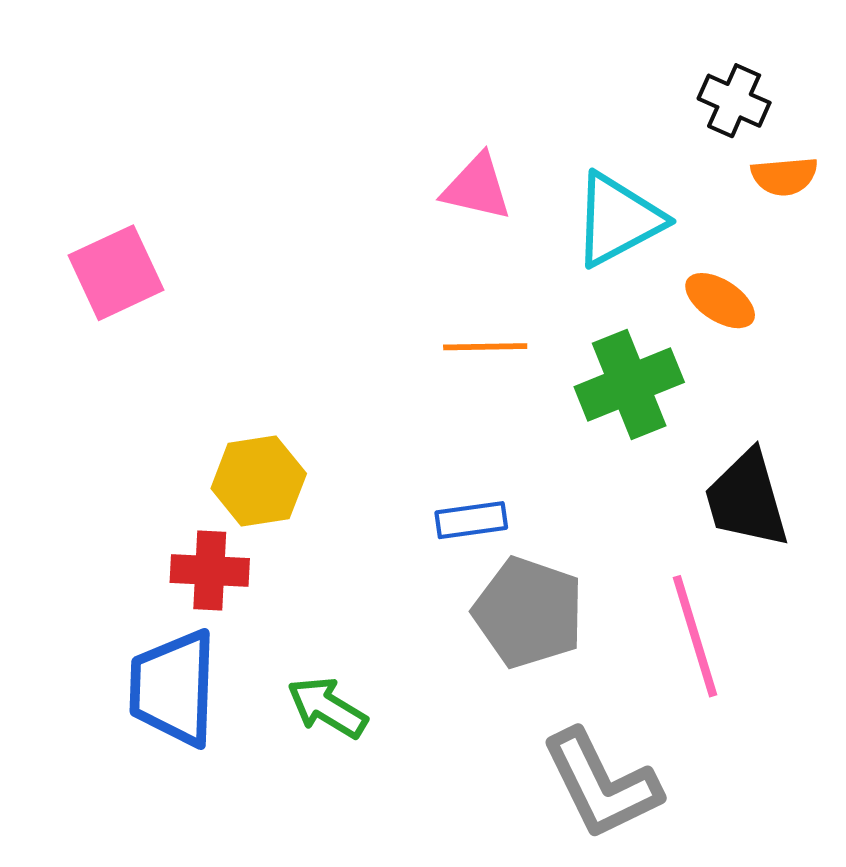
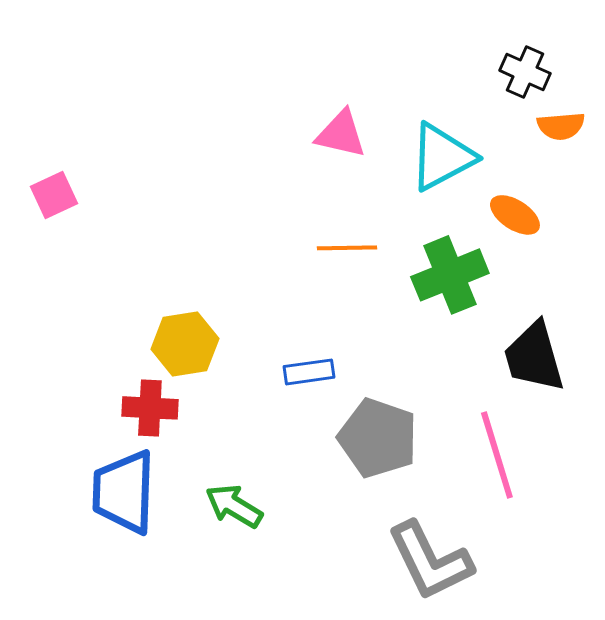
pink square: (116, 273) -> (54, 195), moved, size x0.7
blue rectangle: (471, 520) -> (309, 372), moved

